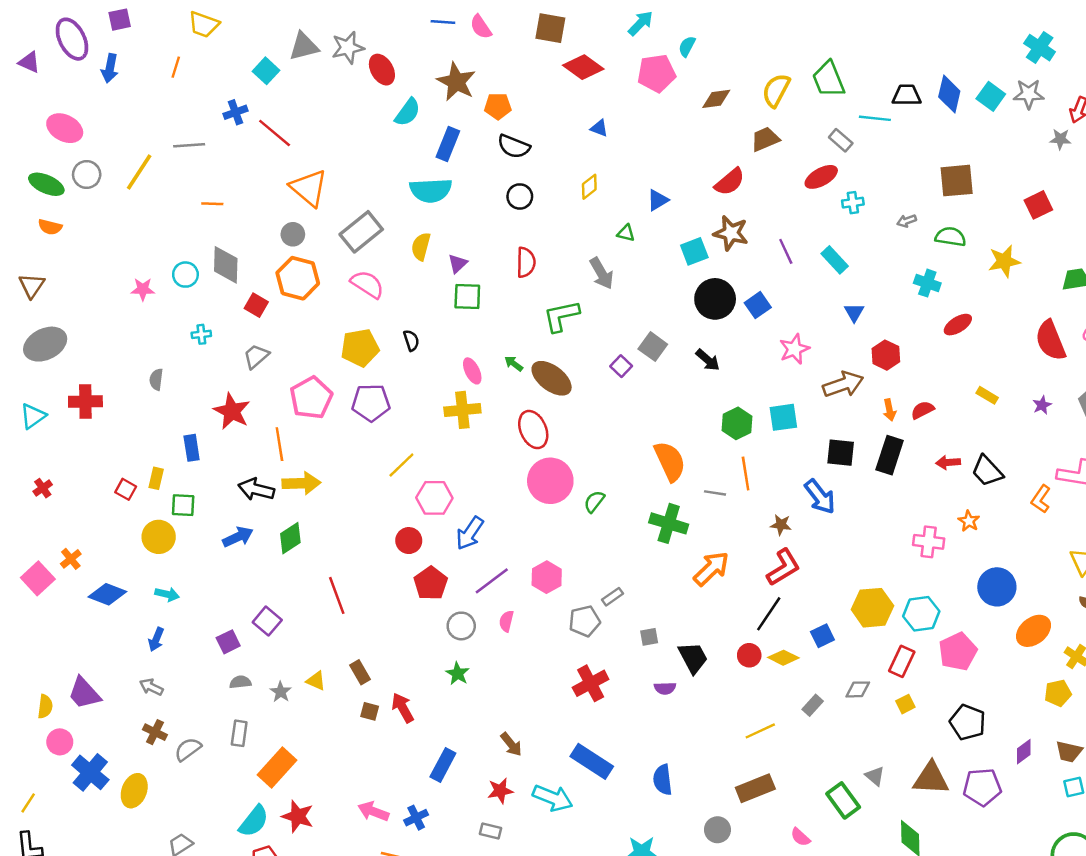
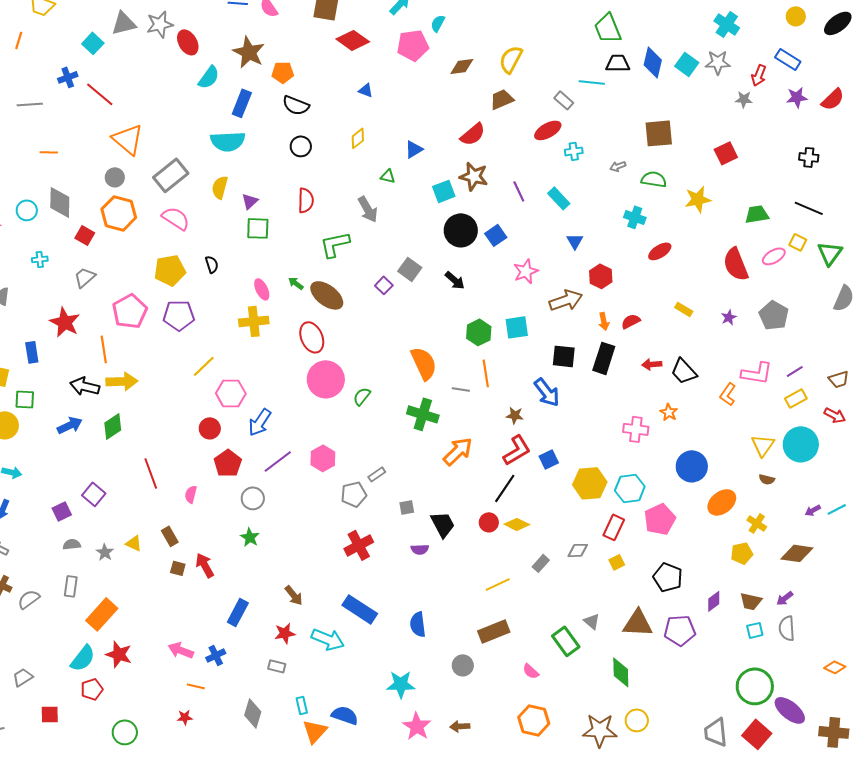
green trapezoid: (829, 79) -> (608, 28), moved
pink semicircle: (506, 621) -> (191, 494), moved
blue square: (822, 636) -> (549, 459), moved

